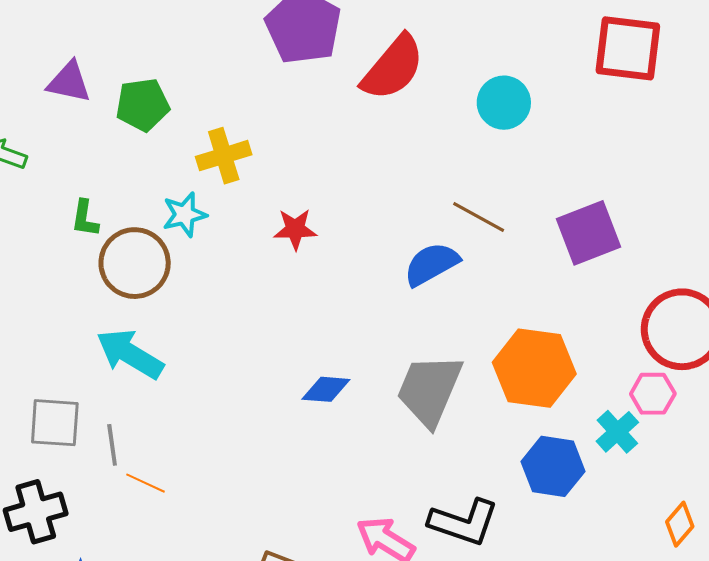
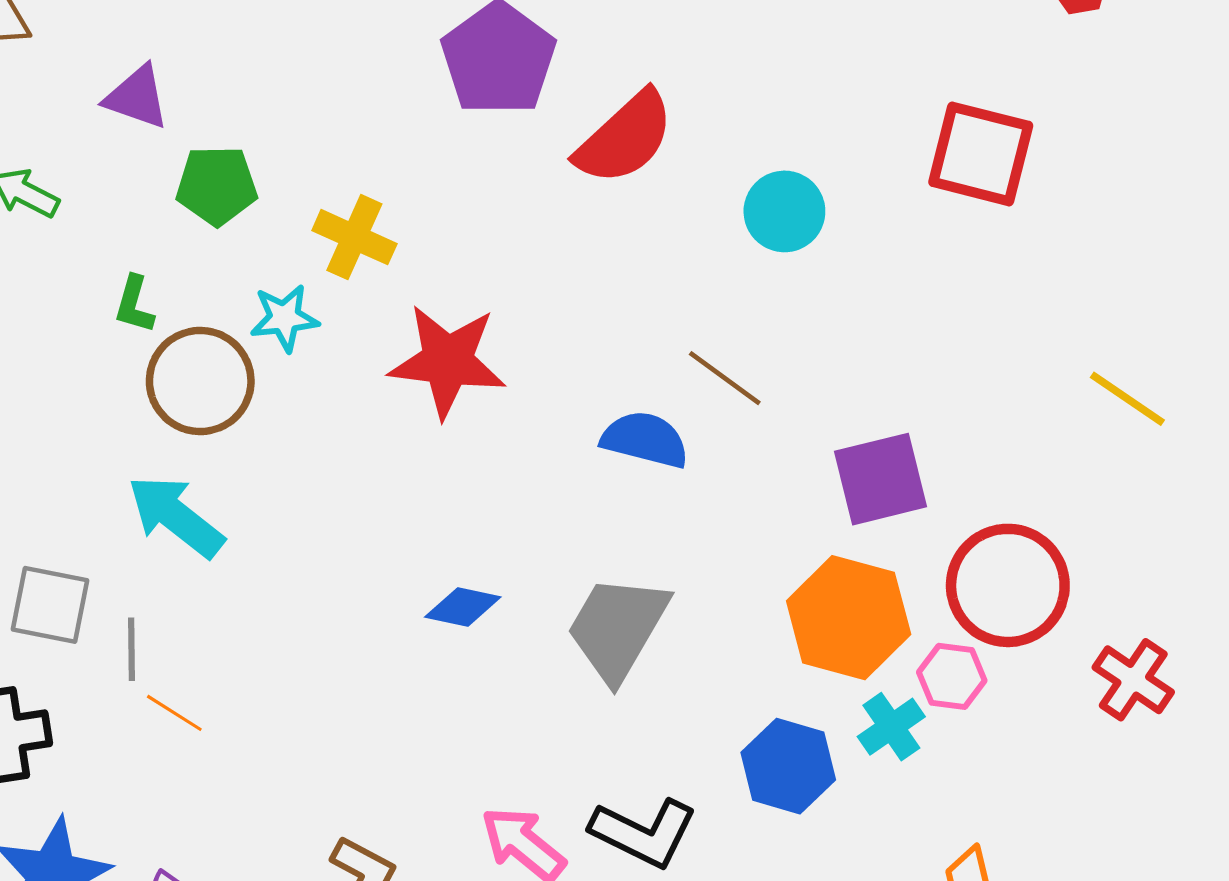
green pentagon: (143, 105) -> (217, 185), moved
yellow cross: (224, 156) -> (354, 237), turned 34
red star: (295, 229) -> (447, 361), size x1.8
purple square: (589, 233) -> (881, 479), moved
blue semicircle: (431, 264) -> (645, 440), turned 36
orange hexagon: (534, 368) -> (849, 618), moved

